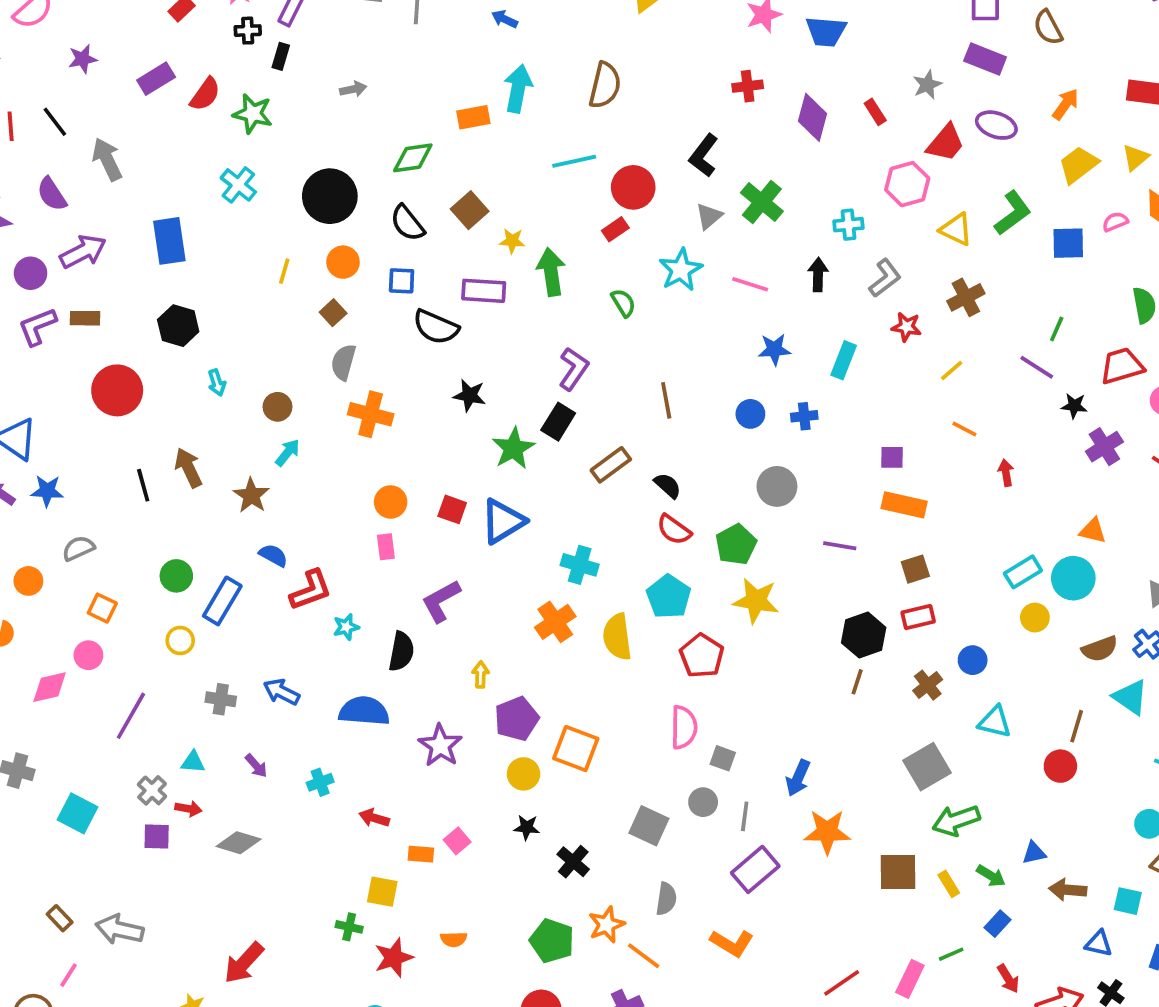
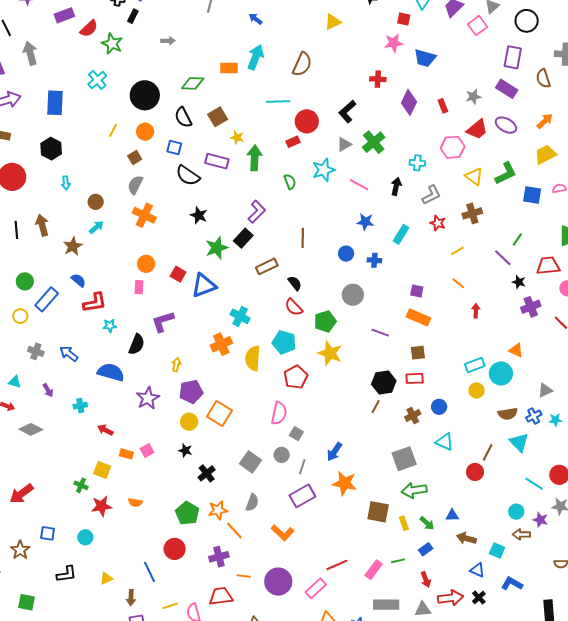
cyan pentagon: (669, 597) -> (284, 342), turned -30

